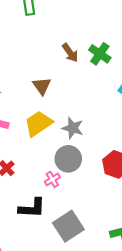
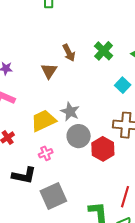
brown arrow: (70, 53) -> (69, 53), moved
yellow trapezoid: (38, 124) -> (43, 121), moved
gray circle: (68, 159) -> (79, 136), moved

